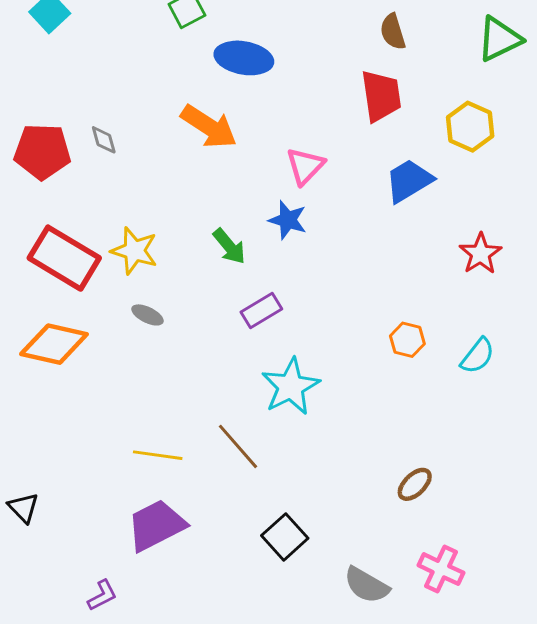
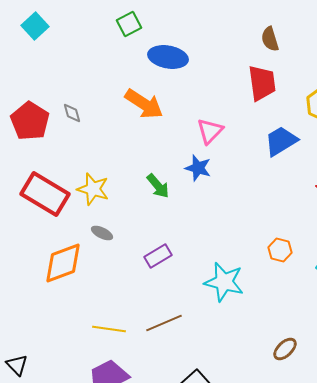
red pentagon: (42, 151) -> (30, 121), turned 30
purple rectangle: (261, 311) -> (158, 256), moved
orange diamond: (54, 344) -> (63, 263), moved, turned -33
cyan star: (291, 387) -> (224, 282), moved, turned -30
brown line: (238, 446) -> (164, 323), turned -72

